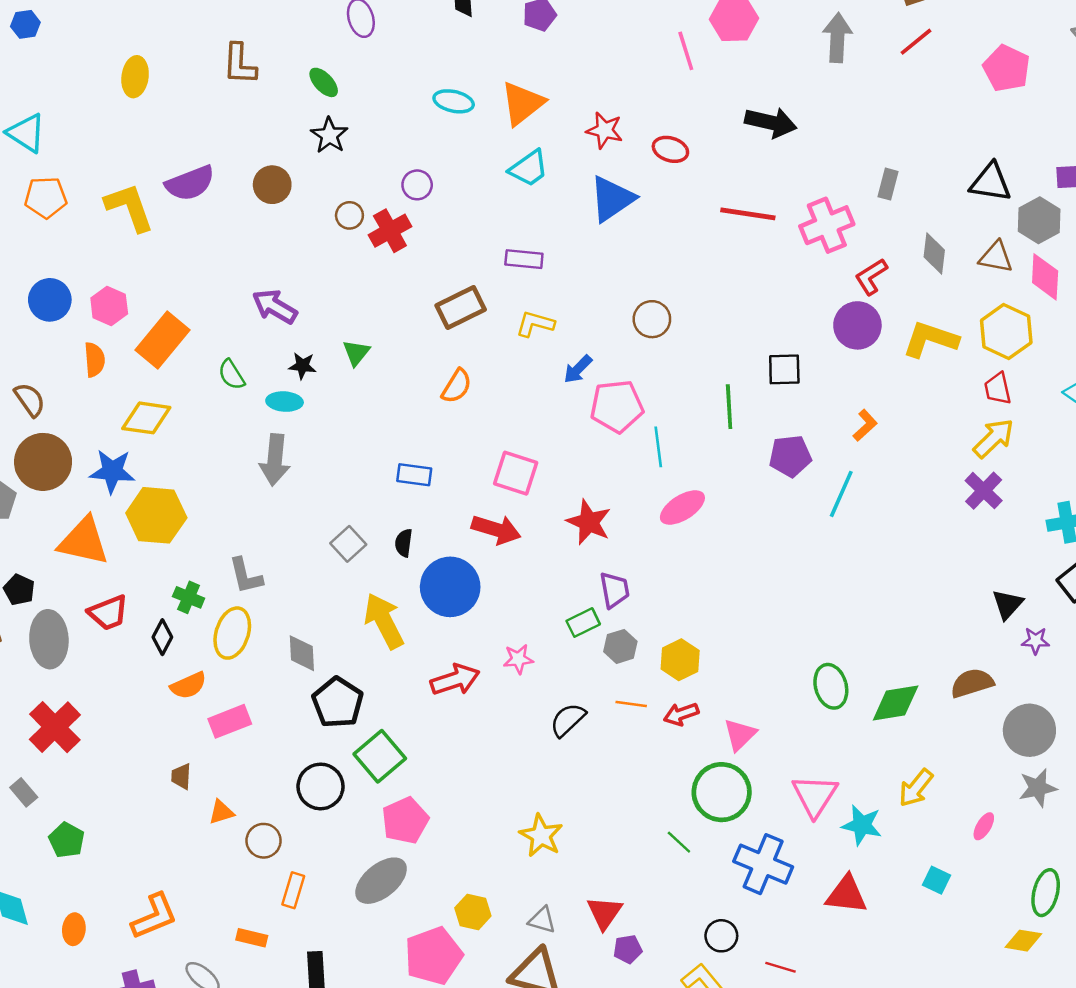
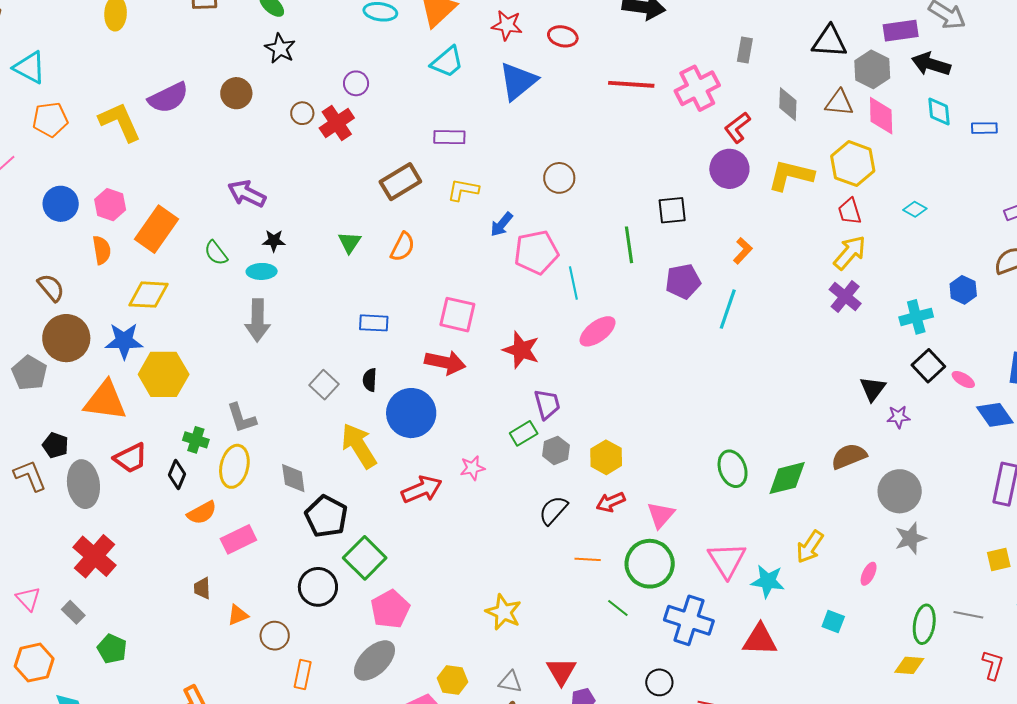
green triangle: (356, 353) -> (350, 242), moved
orange line: (631, 704) -> (588, 559), moved
black semicircle: (568, 720) -> (553, 510), moved

